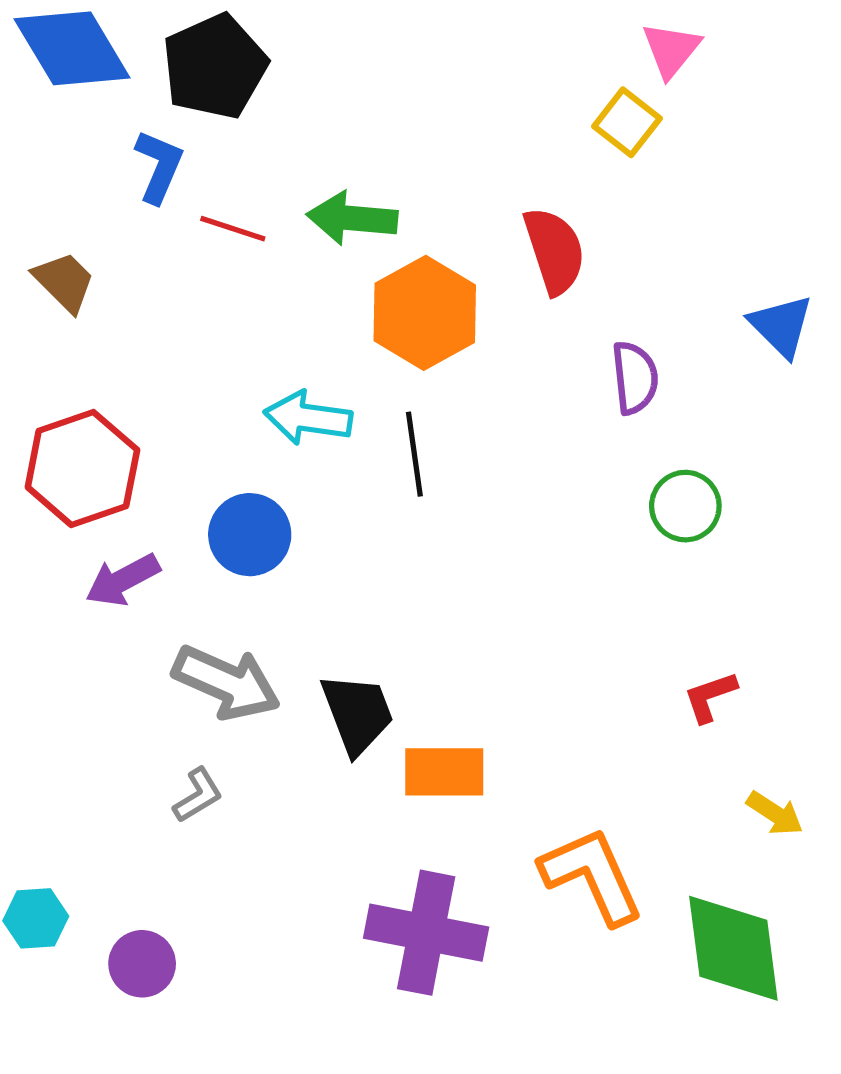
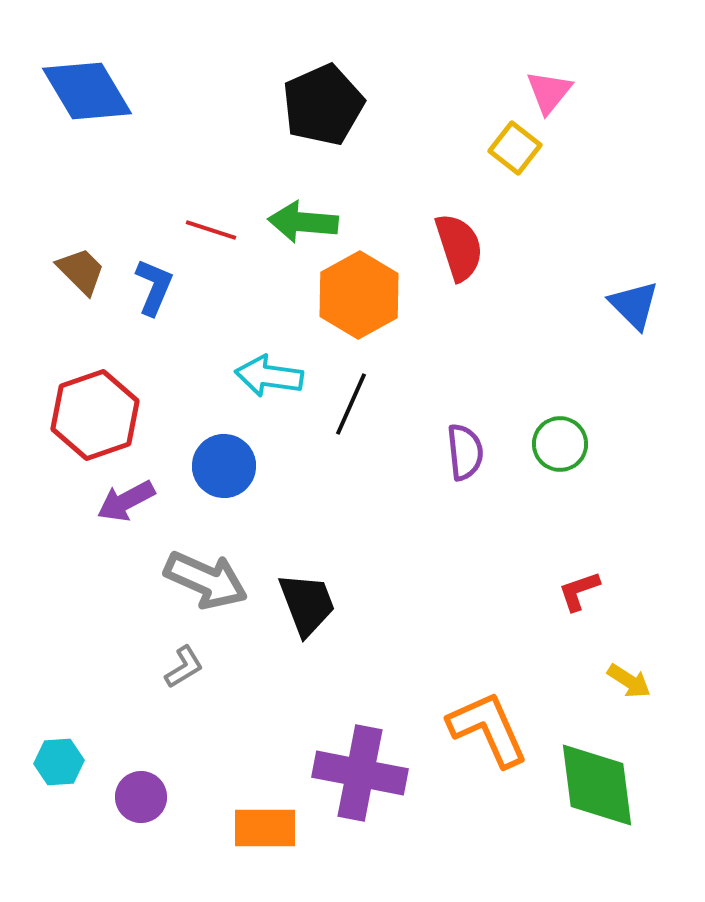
black pentagon: (215, 67) -> (323, 105), moved
blue L-shape: (159, 166) -> (154, 287), moved
purple semicircle: (635, 378) -> (465, 452), moved
black line: (414, 454) -> (351, 404), turned 32
orange rectangle: (444, 772) -> (265, 828), moved

